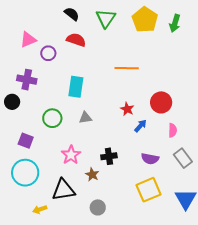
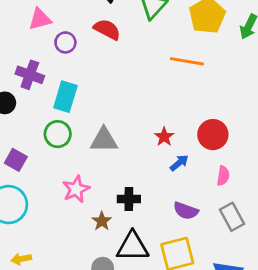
orange line: (127, 68) -> (187, 61), moved
cyan rectangle: (76, 87) -> (65, 97), moved
gray triangle: (85, 118) -> (104, 140), size x1.5
black triangle: (63, 190) -> (133, 247), moved

